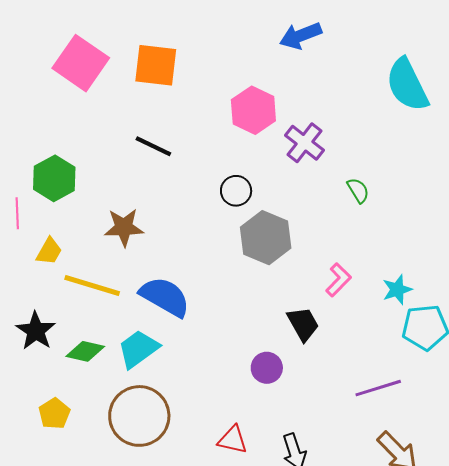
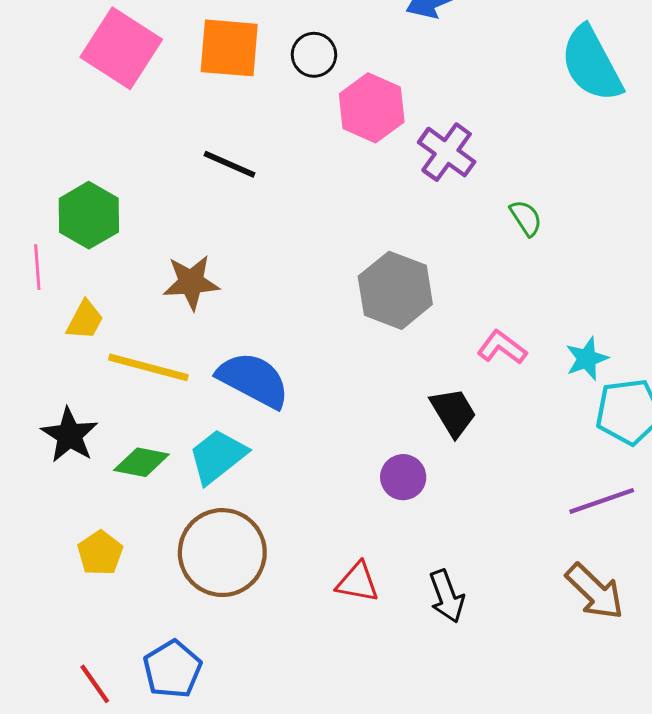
black circle: (236, 191) -> (314, 55), moved
pink L-shape: (338, 280) -> (502, 347), turned -96
purple line: (378, 388) -> (602, 501), moved

